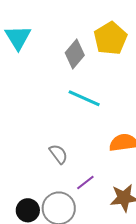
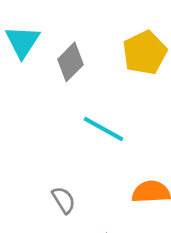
gray diamond: (75, 54) -> (71, 62), moved

